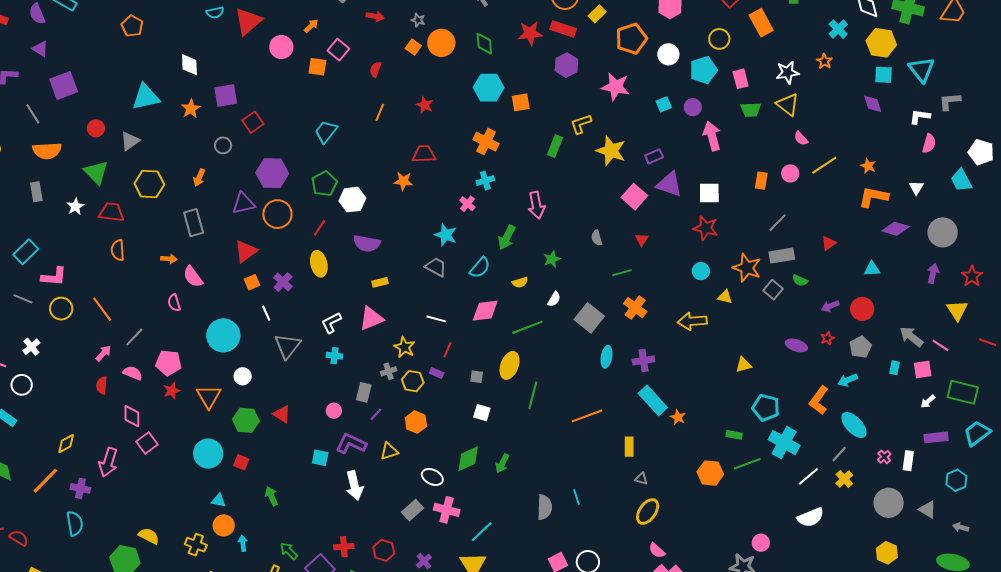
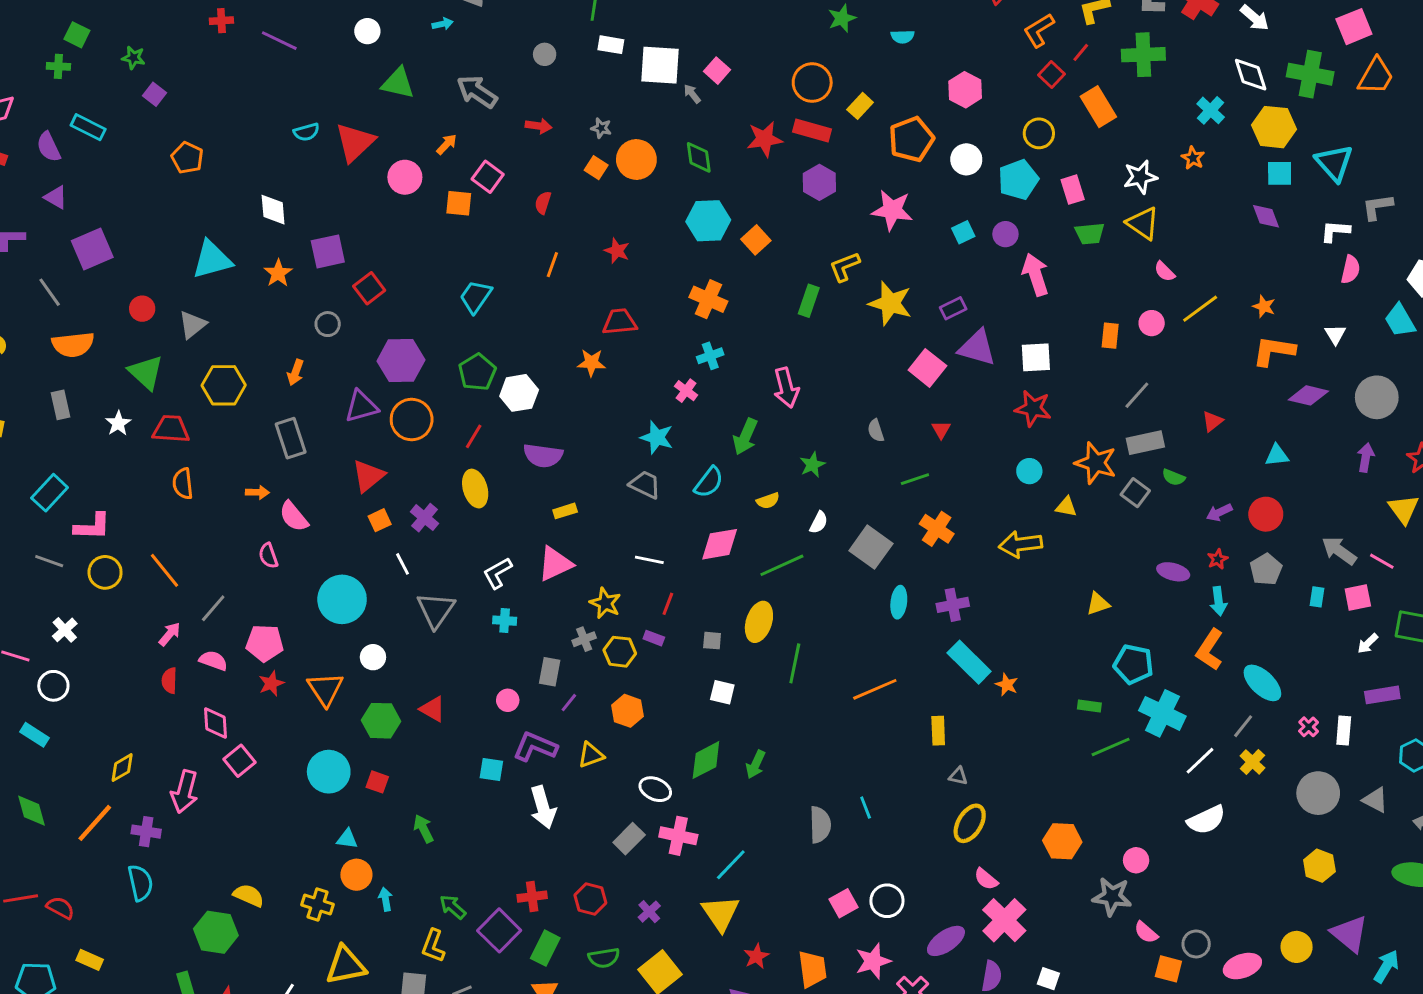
orange square: (521, 102) -> (756, 240), turned -30
cyan arrow: (848, 380) -> (1218, 601), moved, turned -72
orange hexagon: (710, 473) -> (1062, 841), moved

